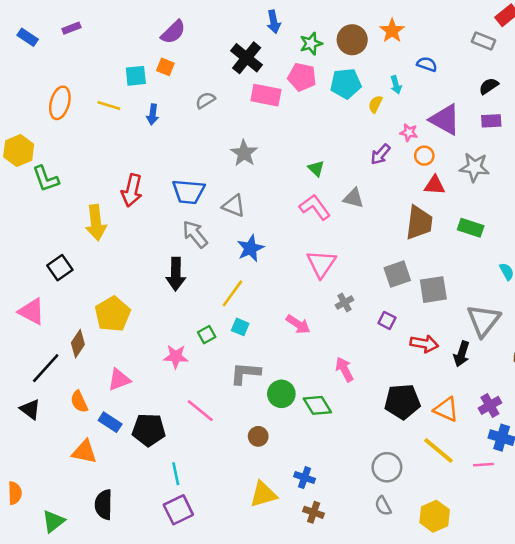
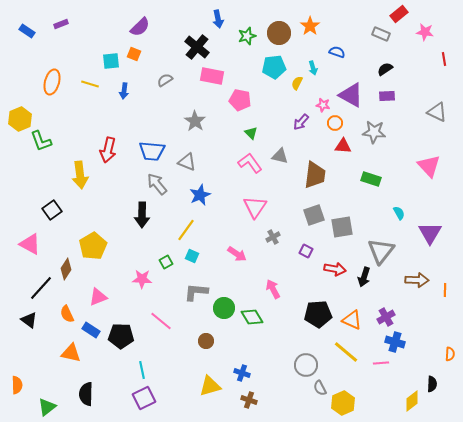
pink pentagon: (302, 77) -> (240, 100), moved
brown trapezoid: (419, 223) -> (315, 175), moved
gray semicircle: (383, 506) -> (320, 388), moved

